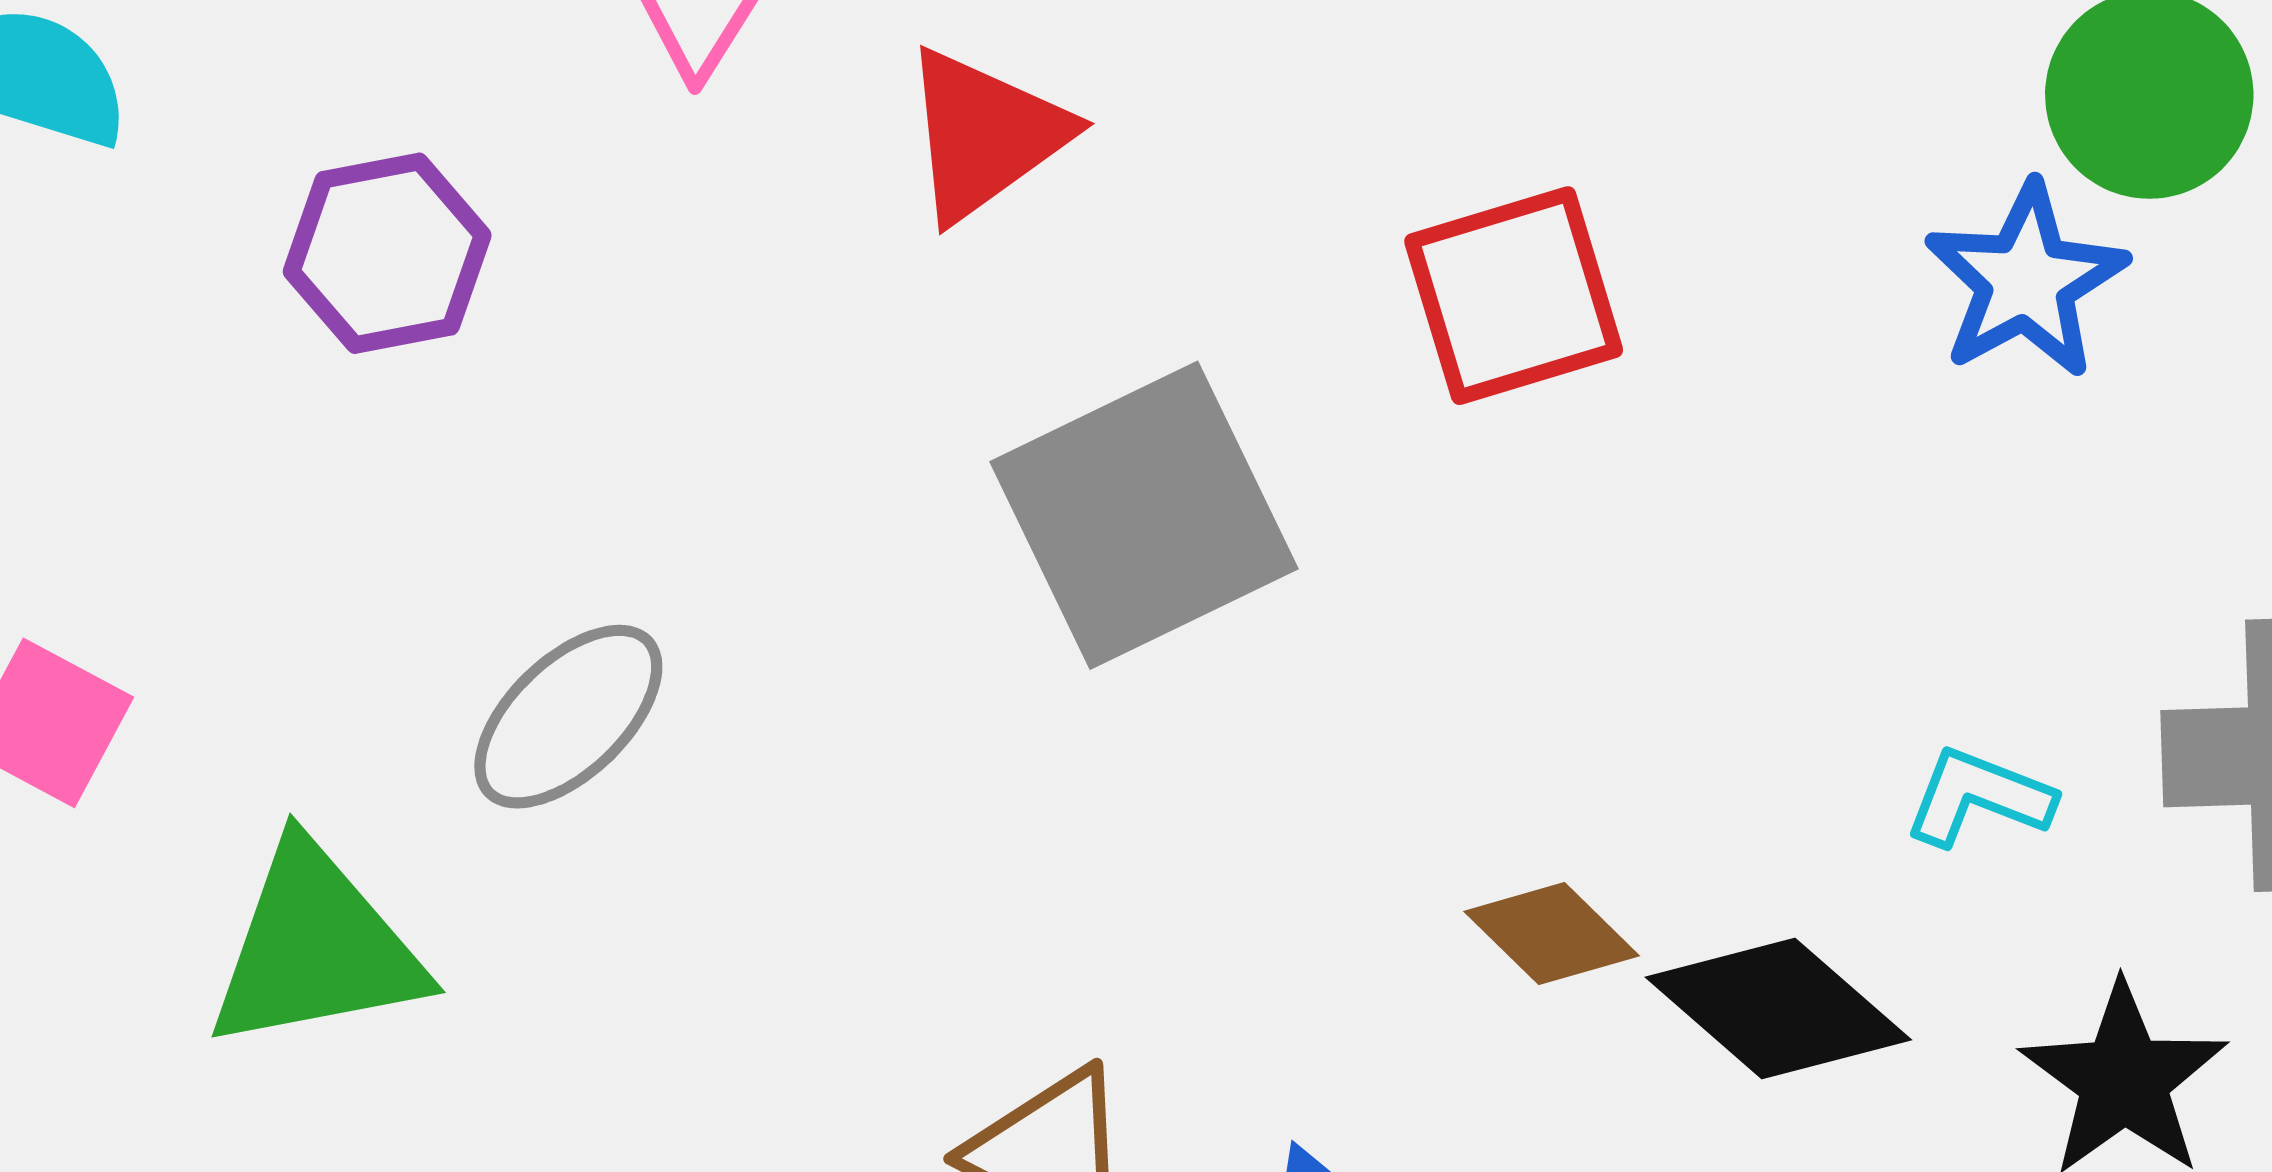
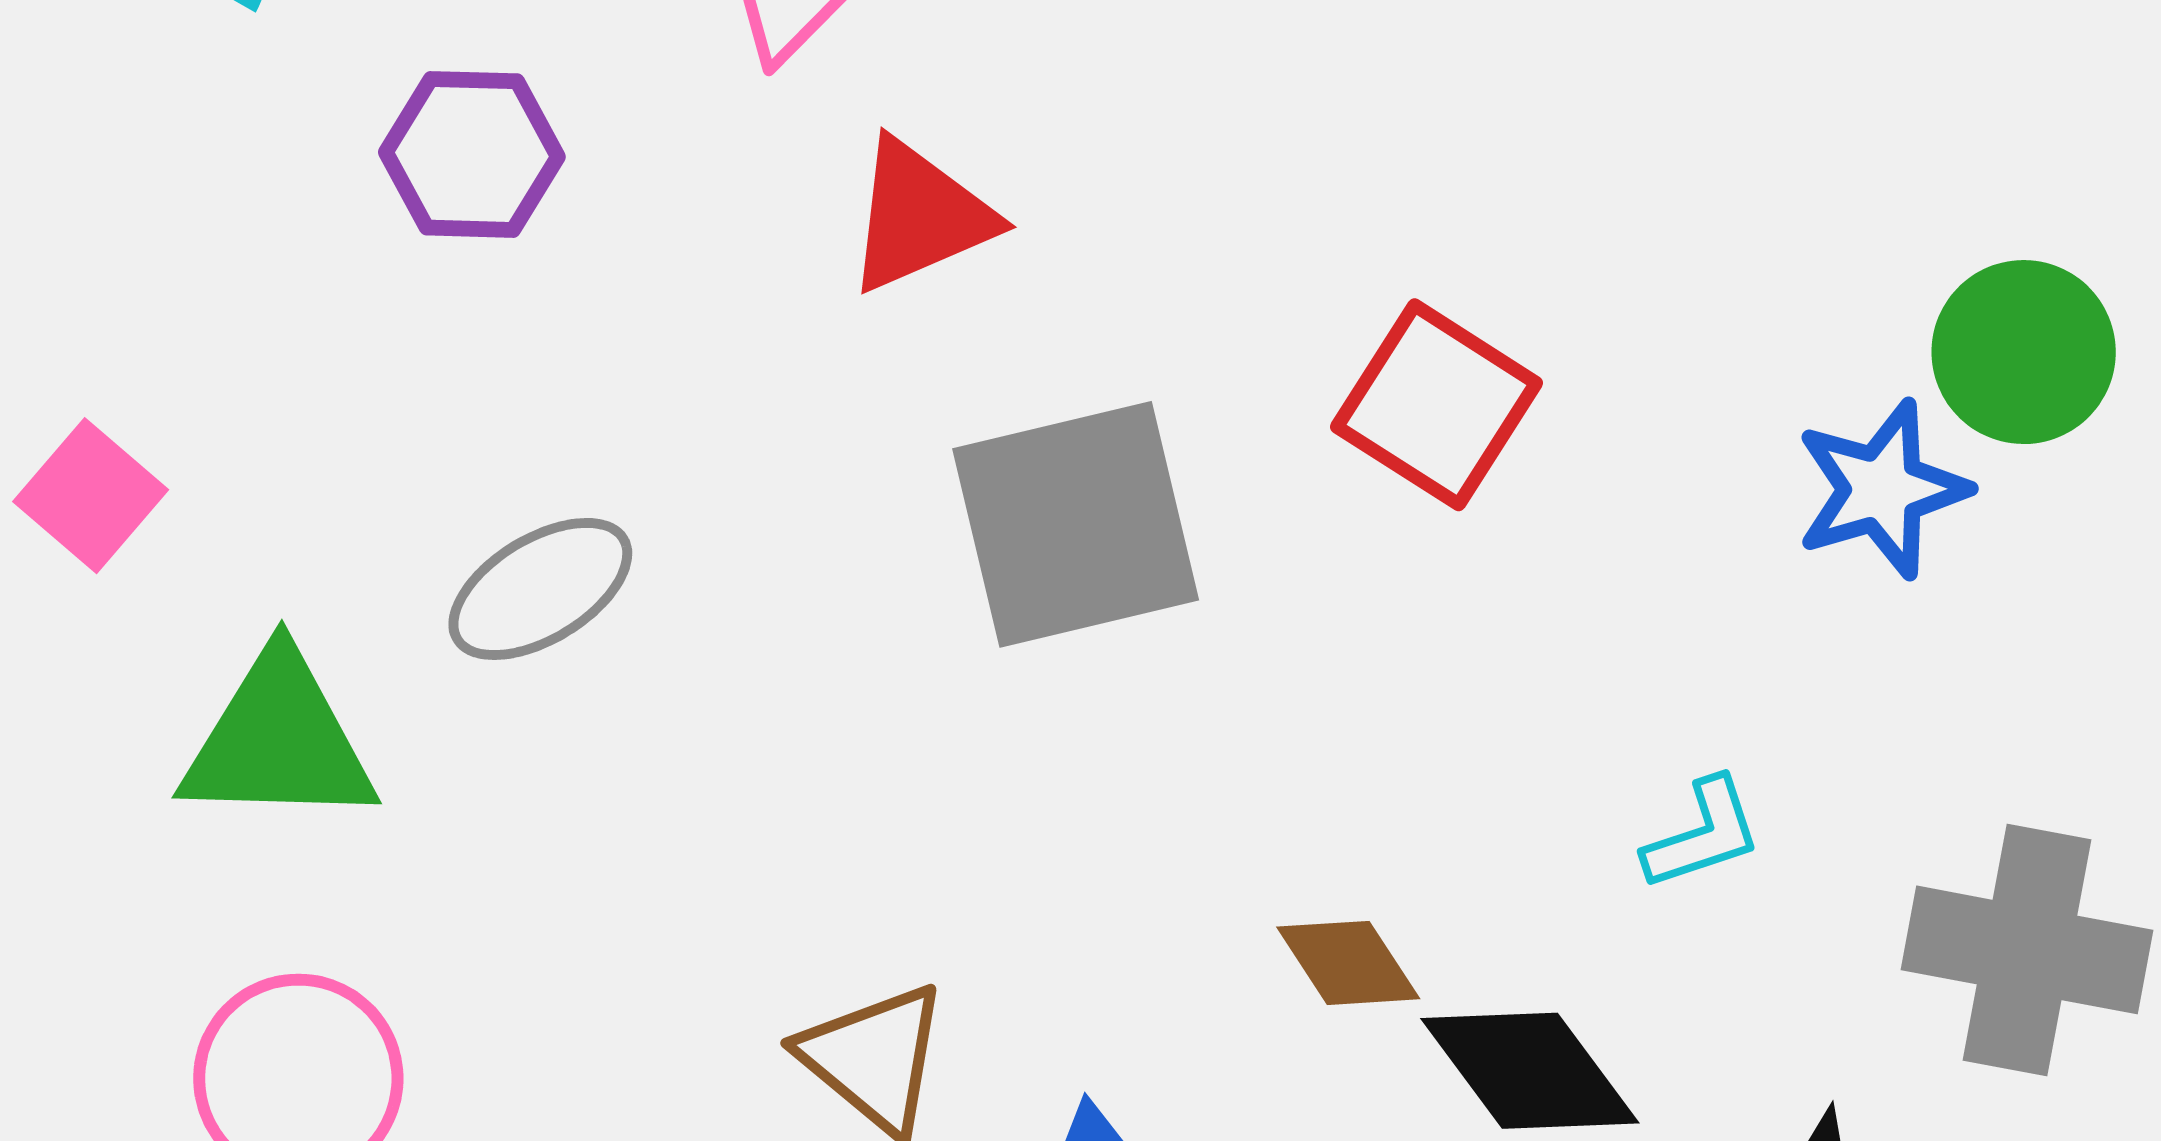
red triangle: (985, 135) -> (920, 216), moved
red square: (1514, 296) -> (1437, 405), turned 37
cyan L-shape: (1979, 797) -> (1703, 834), moved, turned 128

